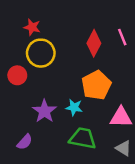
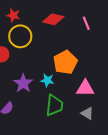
red diamond: (94, 43) -> (53, 19), moved, turned 75
green trapezoid: (83, 138) -> (54, 105), turned 85

